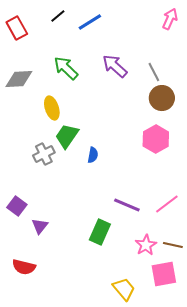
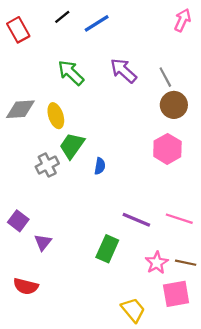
gray diamond: (19, 79) -> (20, 109), moved
pink line: (167, 204) -> (179, 219), turned 55

